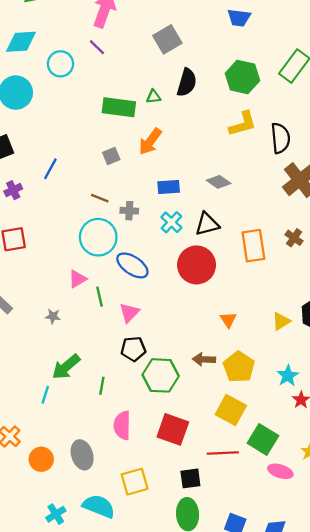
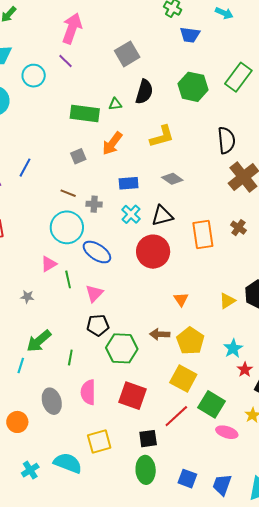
yellow L-shape: (243, 124) -> (162, 136), moved
red line: (223, 453) -> (176, 416), turned -40
gray ellipse: (82, 455) -> (52, 401), moved

